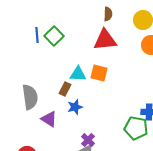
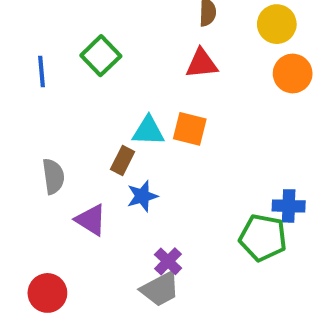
blue line: (37, 35) -> (41, 72), moved
red triangle: (105, 40) -> (202, 64), size x0.7
gray semicircle: (30, 97) -> (53, 176), size x0.7

